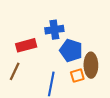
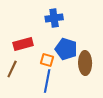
blue cross: (54, 30) -> (54, 18), moved
orange square: (77, 76) -> (47, 60), moved, turned 32

